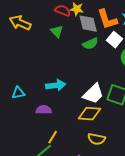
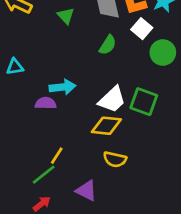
green semicircle: (90, 44) -> (108, 45), moved, turned -35
cyan triangle: (18, 93) -> (15, 67), moved
purple semicircle: (44, 110) -> (46, 103), moved

